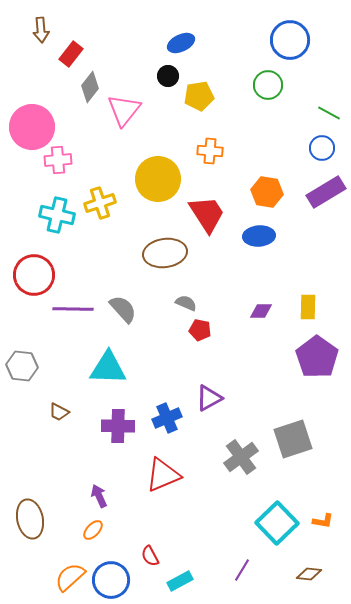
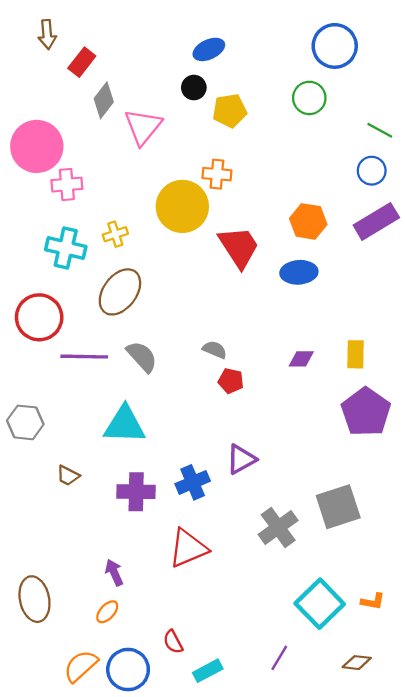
orange cross: (210, 151) -> (217, 174), moved
yellow cross: (100, 203) -> (115, 234), size x0.7
brown ellipse: (165, 253) -> (120, 292), moved, turned -45

